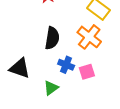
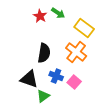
black triangle: (20, 68) -> (29, 79), moved
pink square: (87, 72) -> (74, 82), turned -32

